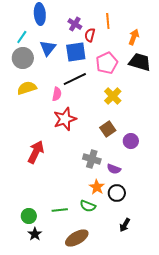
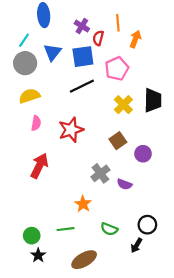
orange arrow: (134, 37) -> (135, 39), moved
black trapezoid: (140, 62) -> (153, 100), moved, turned 75
pink semicircle: (57, 94) -> (36, 123), moved
gray cross: (92, 159) -> (100, 173), turned 36
orange star: (97, 187) -> (83, 204), moved
black circle: (117, 193) -> (147, 225), moved
green semicircle: (88, 206) -> (109, 229), moved

